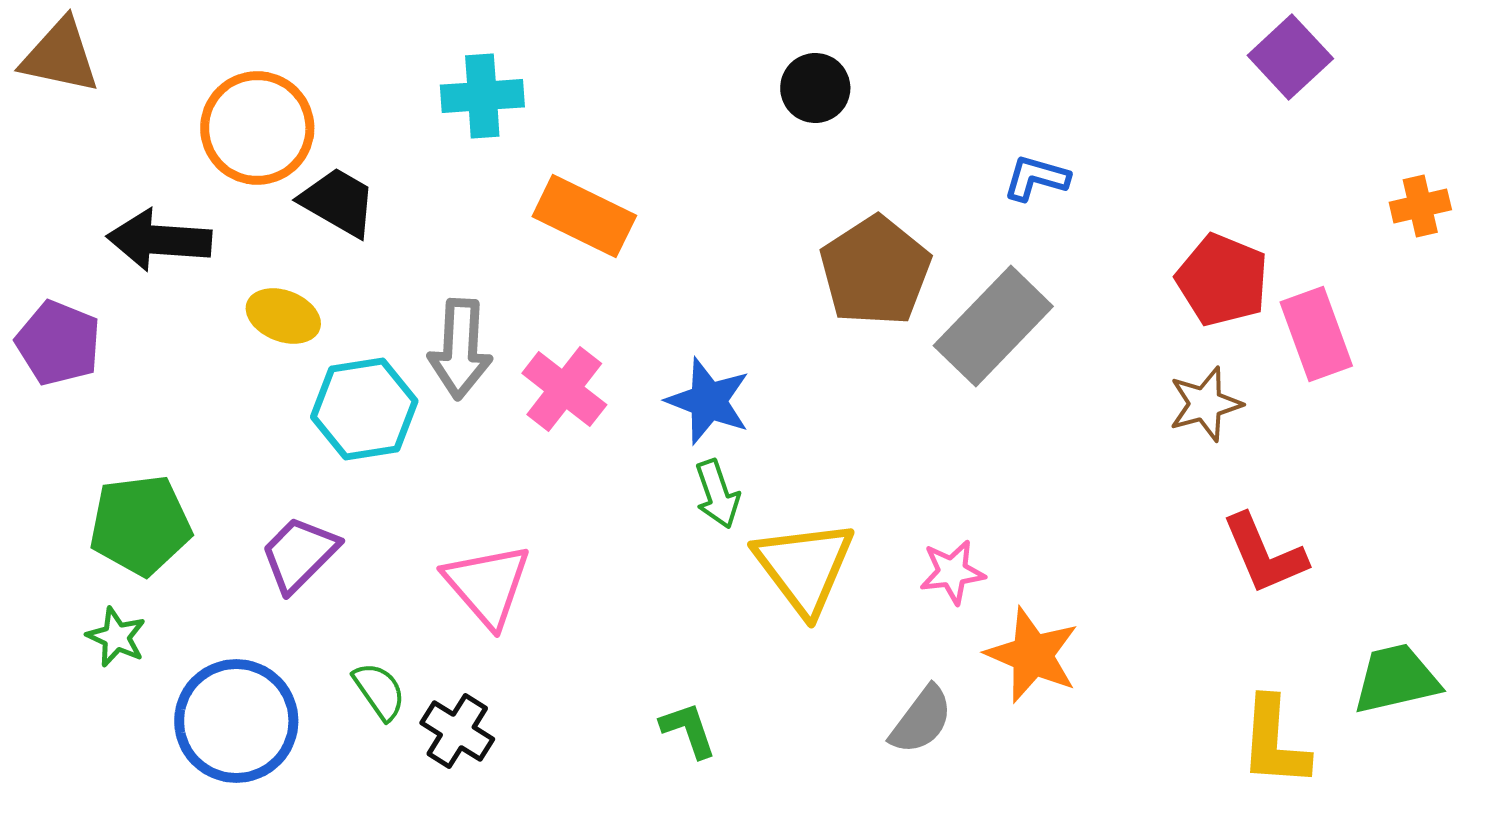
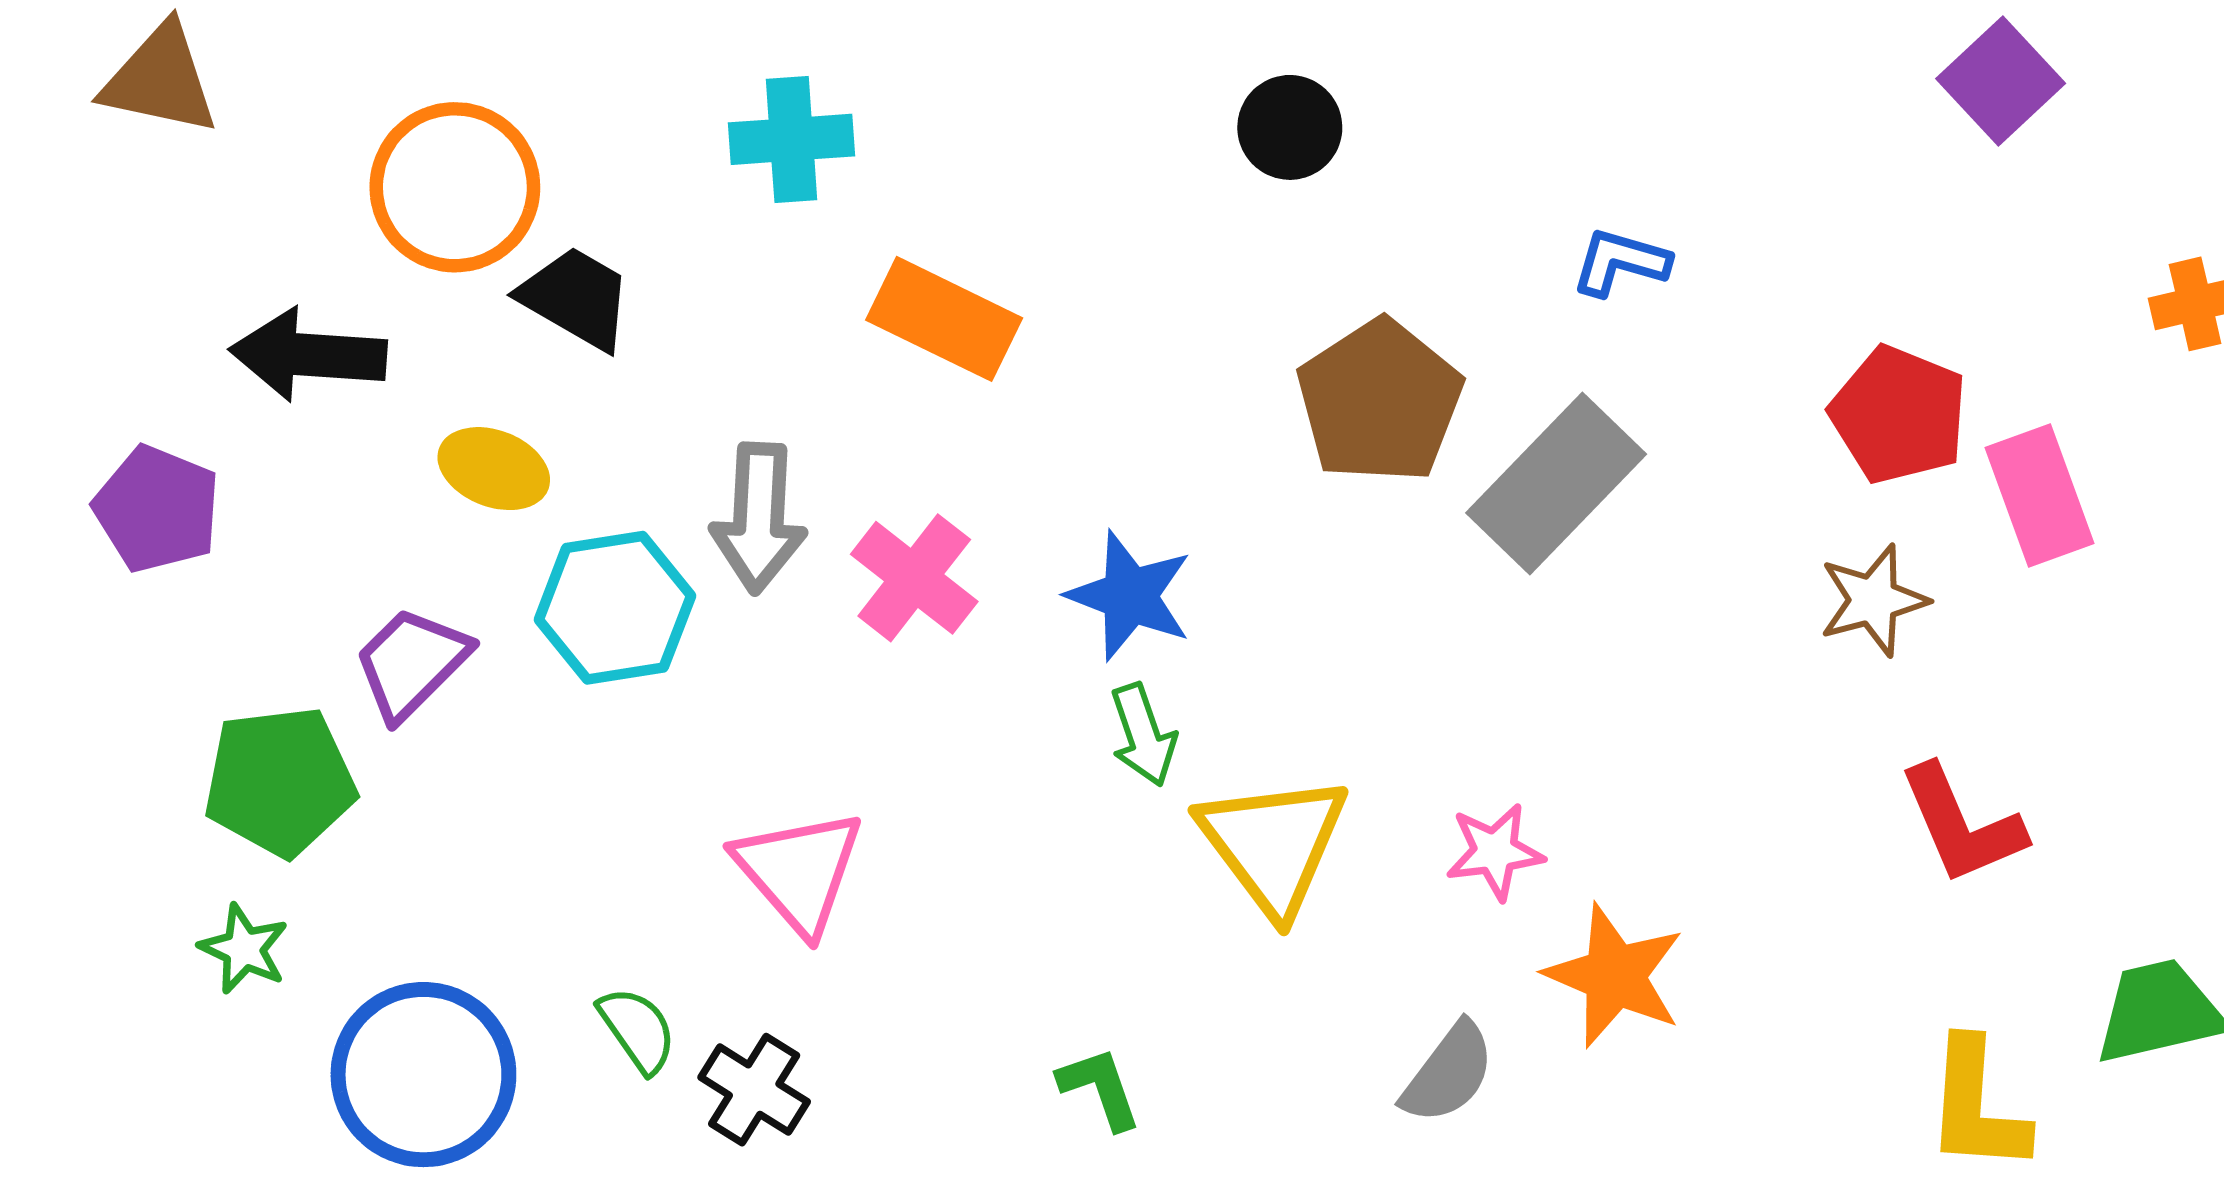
purple trapezoid: (299, 554) -> (411, 663), moved

